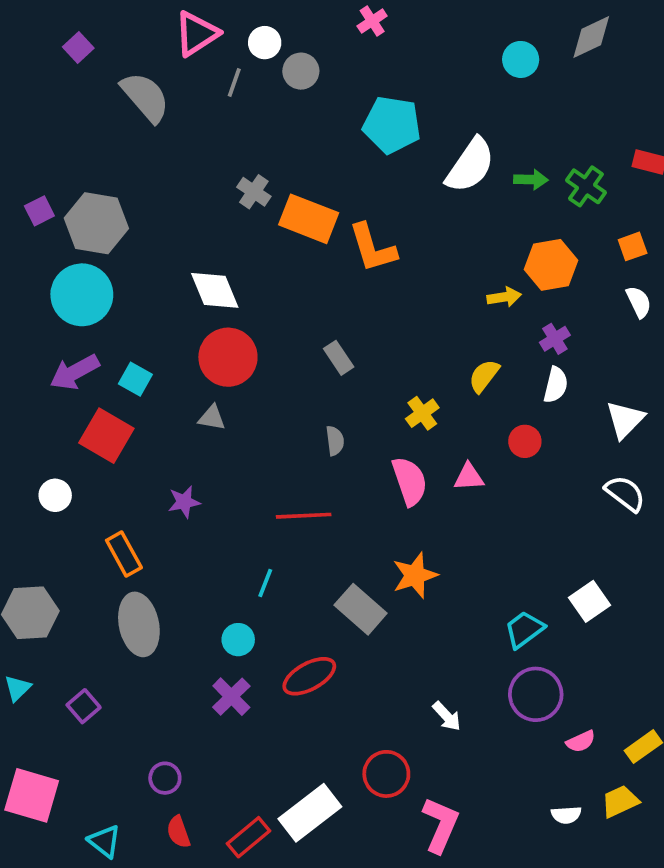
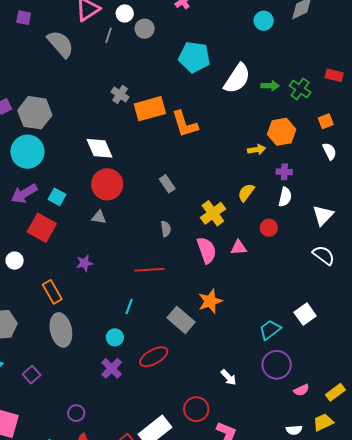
purple square: (78, 48) -> (24, 18), turned -35
orange rectangle: (309, 219) -> (150, 109), turned -36
purple cross: (555, 339) -> (284, 172), turned 35
yellow cross: (422, 413) -> (213, 213), size x1.4

